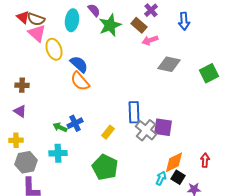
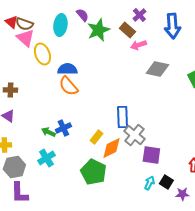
blue arrow: (184, 21) -> (172, 26), size x1.4
blue semicircle: (79, 64) -> (67, 69), turned -42
purple square: (163, 127) -> (151, 155), moved
cyan cross: (58, 153) -> (46, 158), turned -30
orange diamond: (174, 162) -> (111, 148), moved

